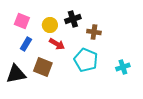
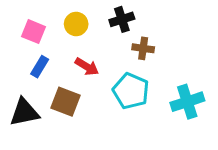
black cross: (73, 19) -> (122, 19), moved
yellow circle: (50, 25) -> (76, 24), moved
cyan cross: (123, 67) -> (187, 102), size x1.5

